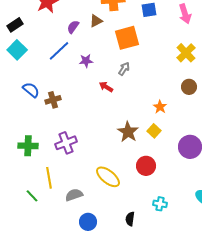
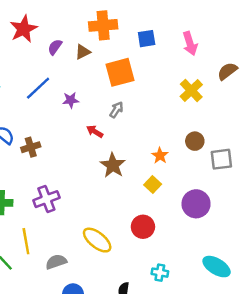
purple semicircle: (73, 27) -> (55, 47), moved
brown circle: (189, 87) -> (195, 141), moved
brown star: (128, 132) -> (113, 165), moved

